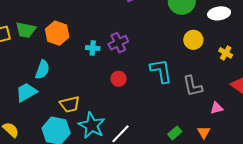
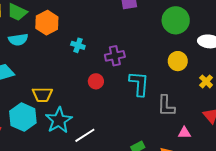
purple cross: (118, 43) -> (115, 56), moved
cyan semicircle: (42, 70) -> (18, 40), moved, turned 48

